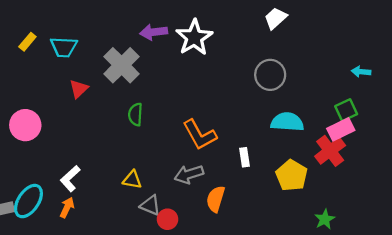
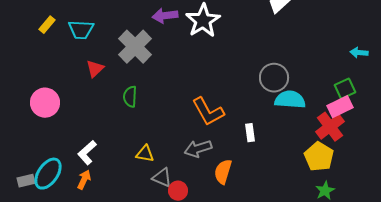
gray circle: (270, 75) -> (274, 78), moved
green semicircle: (135, 114) -> (130, 97), moved
yellow pentagon: (292, 175) -> (319, 157), moved

